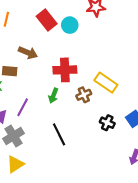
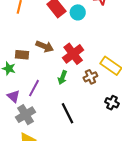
brown arrow: (28, 53) -> (45, 46), moved
red cross: (65, 70) -> (73, 54), turned -35

